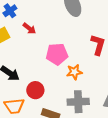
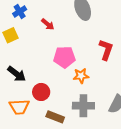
red arrow: (29, 28) -> (48, 24), moved

